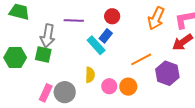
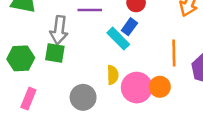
orange line: (141, 59) -> (174, 53), turned -60
pink circle: (109, 86) -> (137, 88), size x1.6
pink rectangle: (46, 93) -> (28, 99), moved

